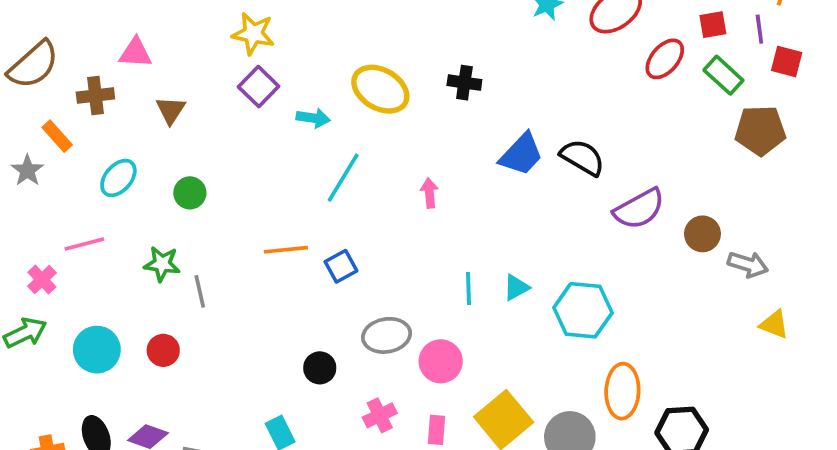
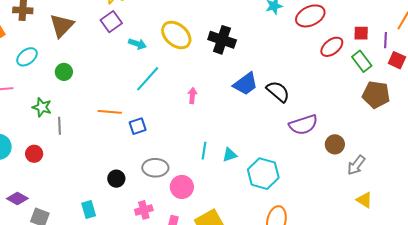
black cross: (464, 83) -> (222, 40), size x1.5
brown triangle: (171, 110) -> (62, 26), size x1.5
gray arrow: (748, 264) -> (356, 165), turned 100

